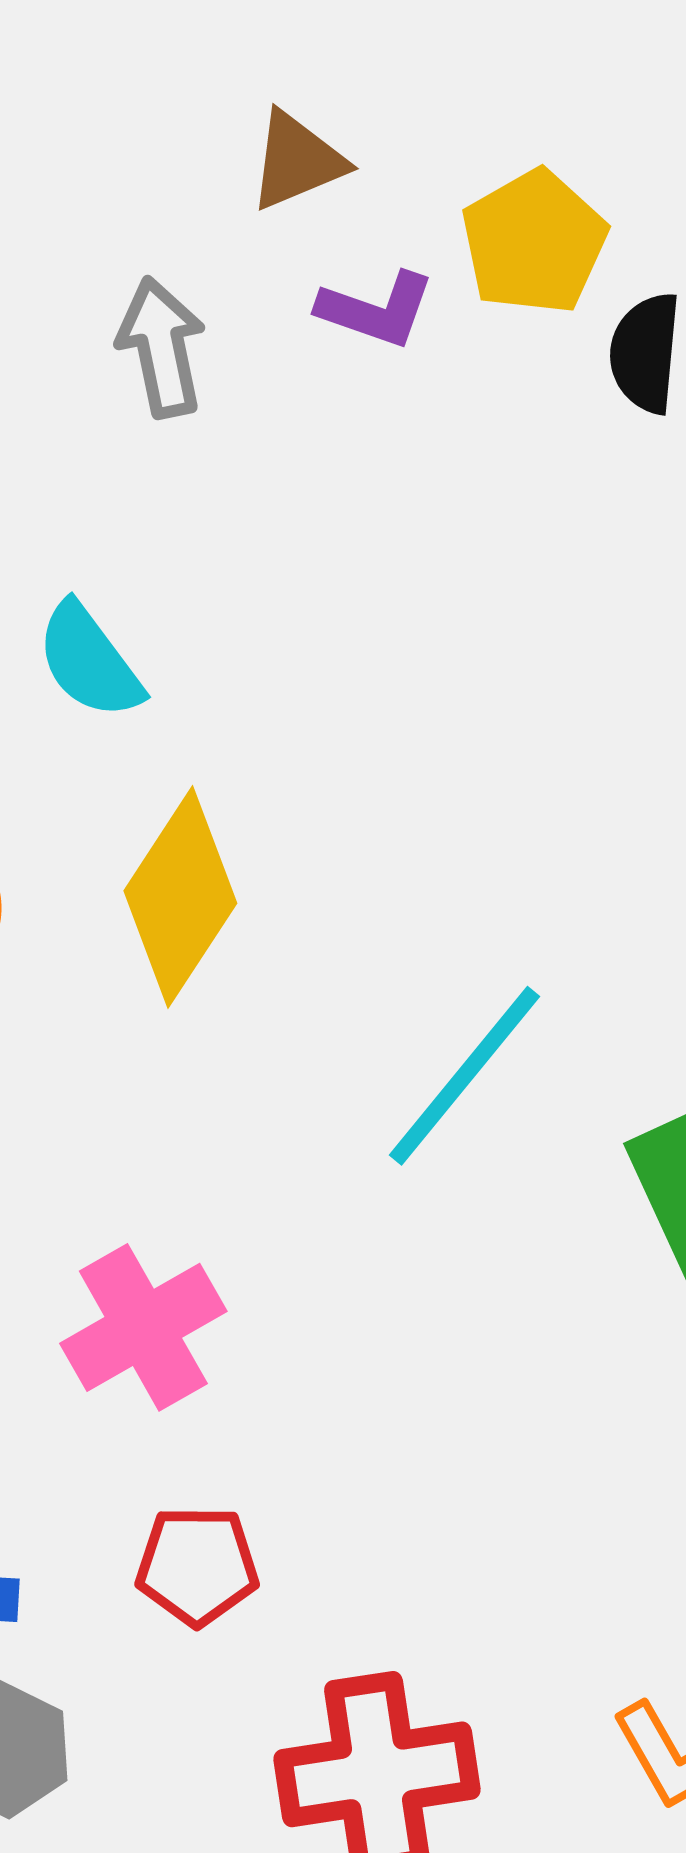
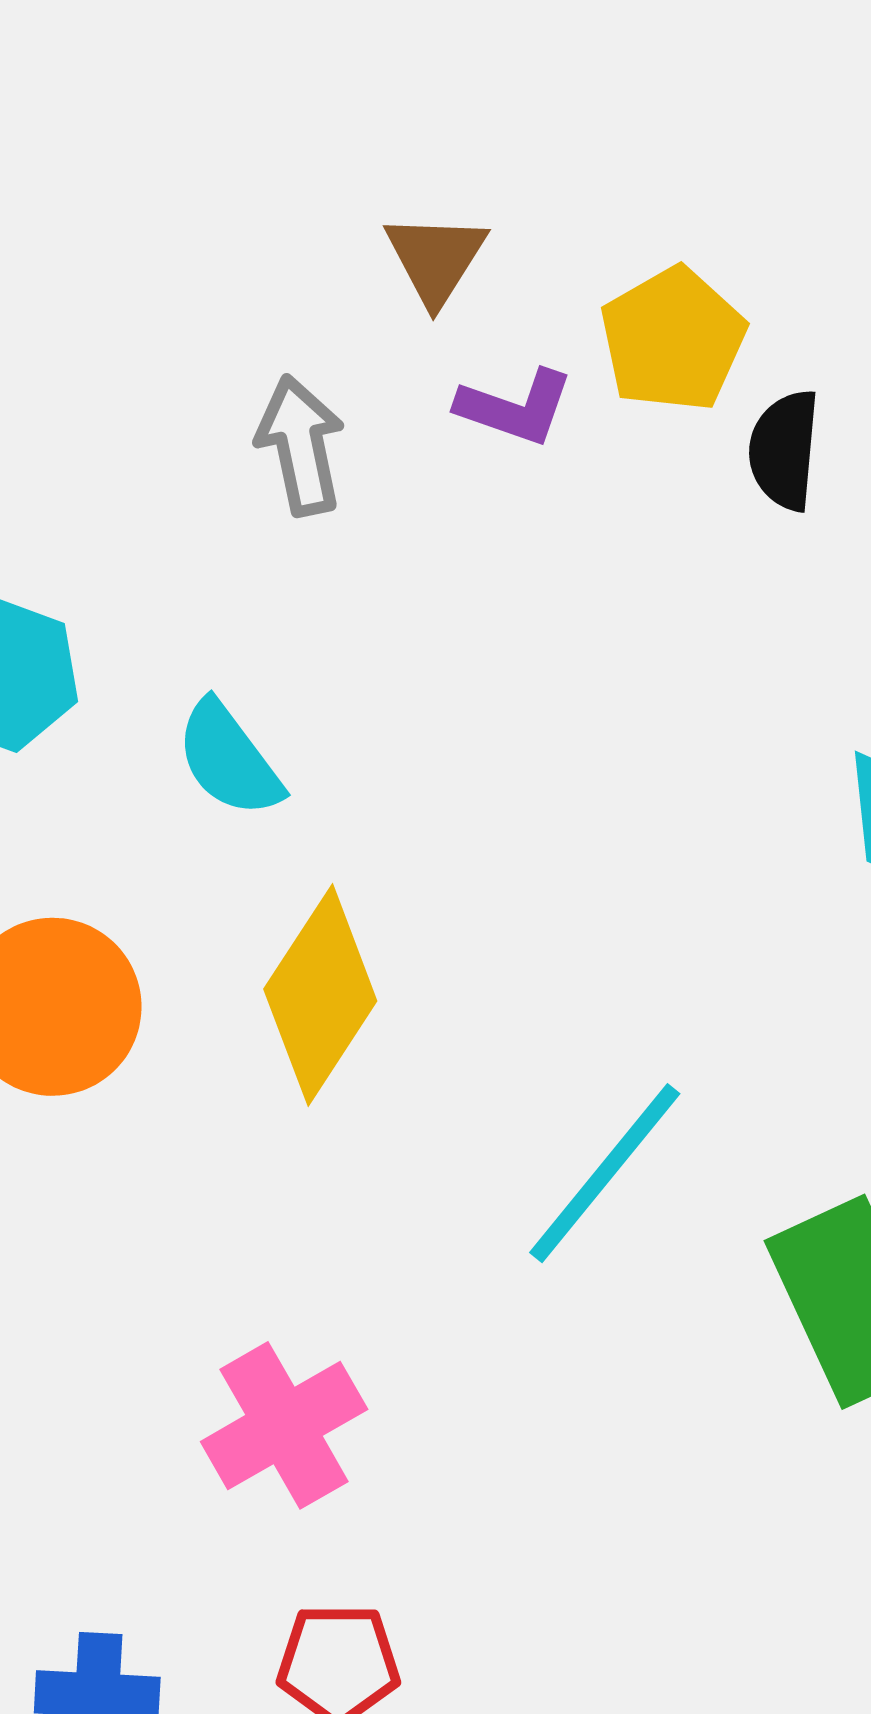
brown triangle: (297, 161) -> (436, 259), turned -35

